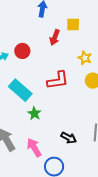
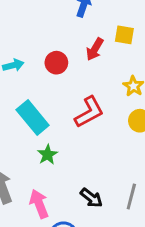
red circle: (22, 51) -> (56, 63), moved
red L-shape: (58, 80) -> (89, 112), turned -30

